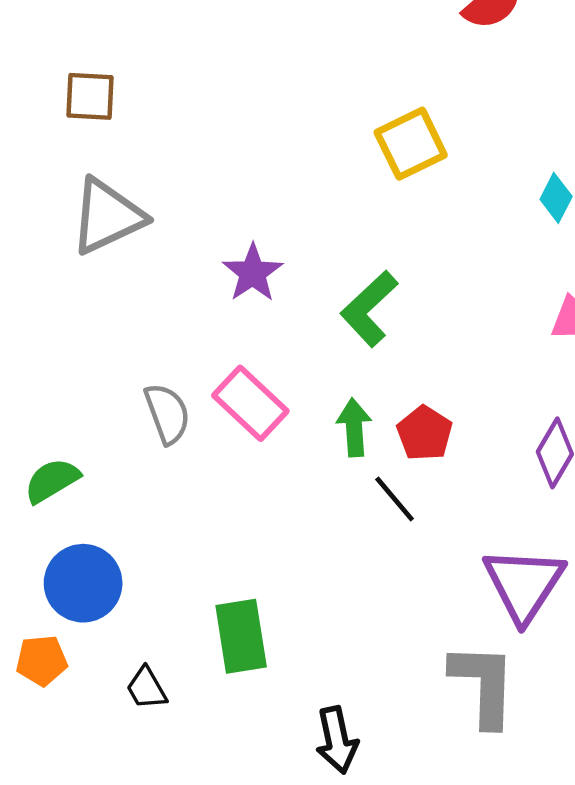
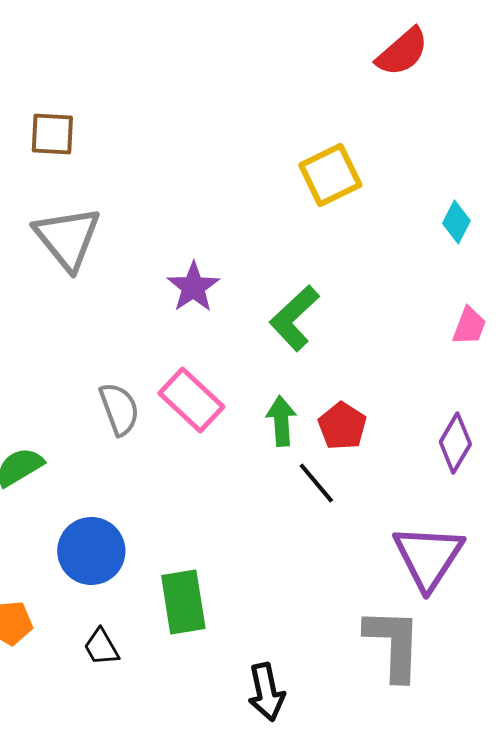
gray triangle: (107, 216) -> (67, 238), turned -44
blue circle: (83, 583) -> (91, 551), moved

